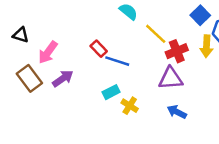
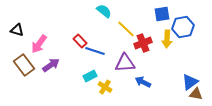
blue square: (200, 15) -> (162, 14), turned 35
purple triangle: (171, 78) -> (125, 63), moved
blue arrow: (177, 112) -> (143, 82), moved

